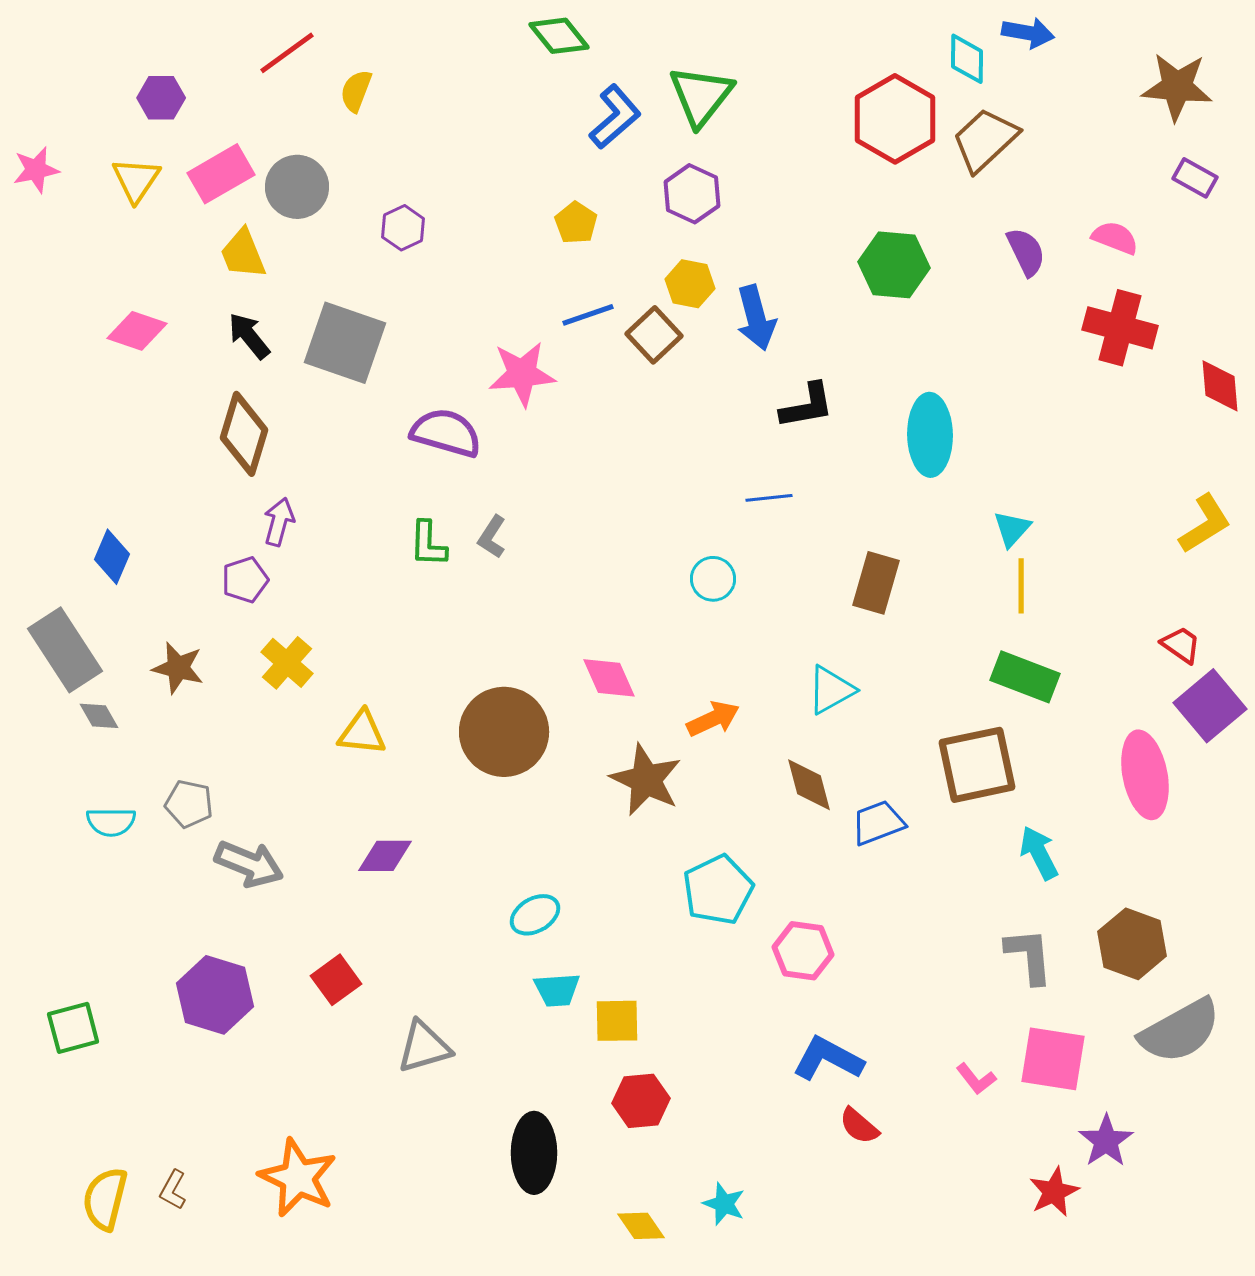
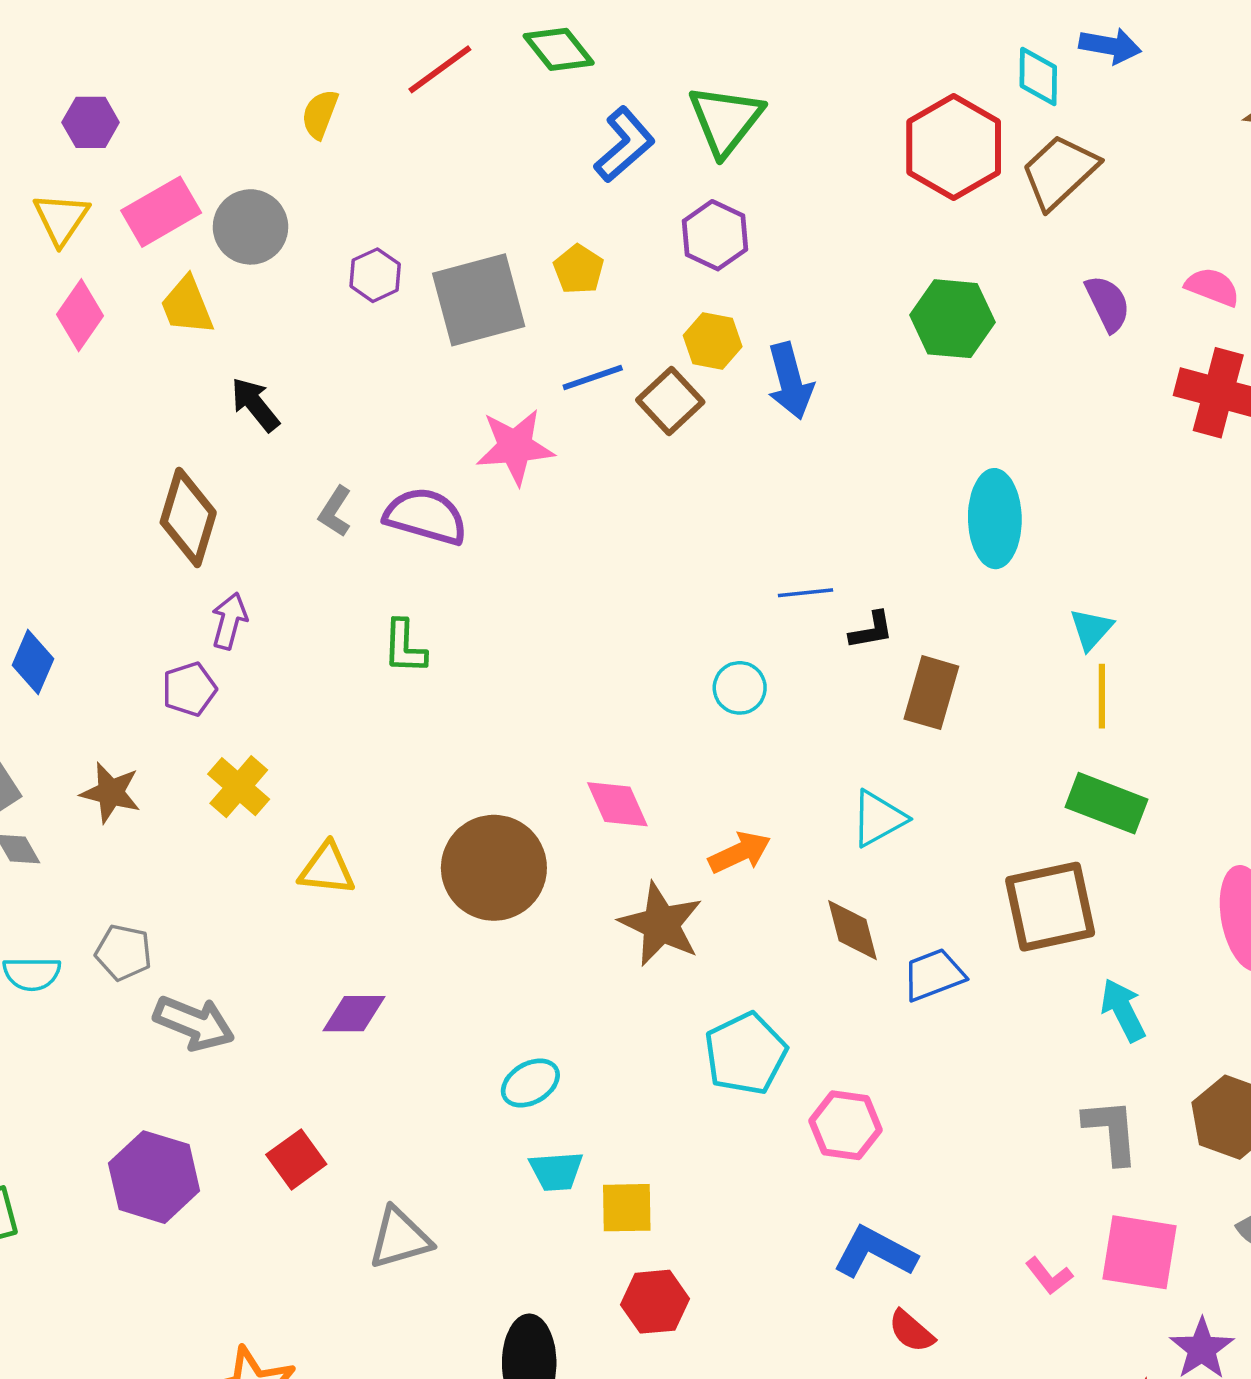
red line: (287, 53) -> (440, 69), moved
pink diamond: (137, 331) -> (80, 315), moved, turned -74
black arrow: (249, 336) -> (255, 405), moved
gray square: (345, 343) -> (479, 300), moved, turned -34
black L-shape: (807, 406) -> (871, 630), moved, size x0.7
gray L-shape: (492, 537) -> (335, 512), moved

